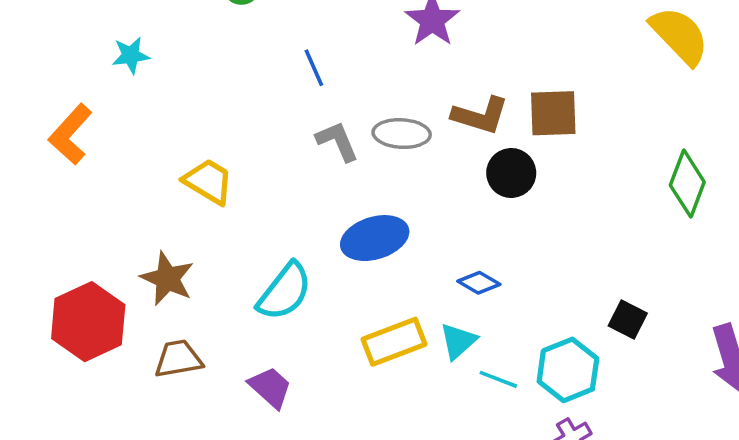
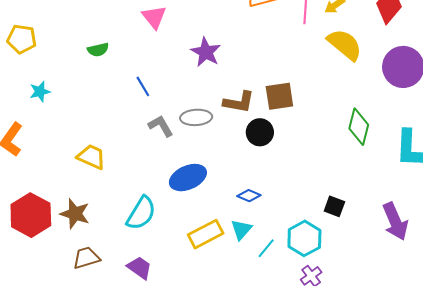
red hexagon: (88, 322) -> (31, 215), moved
cyan line: (498, 379) -> (266, 248), turned -65

